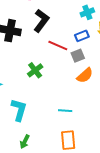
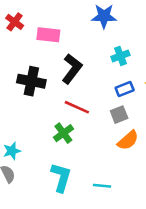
cyan cross: (87, 12) -> (120, 56), moved
red line: (58, 46) -> (77, 107), moved
cyan L-shape: (19, 110) -> (61, 177), moved

